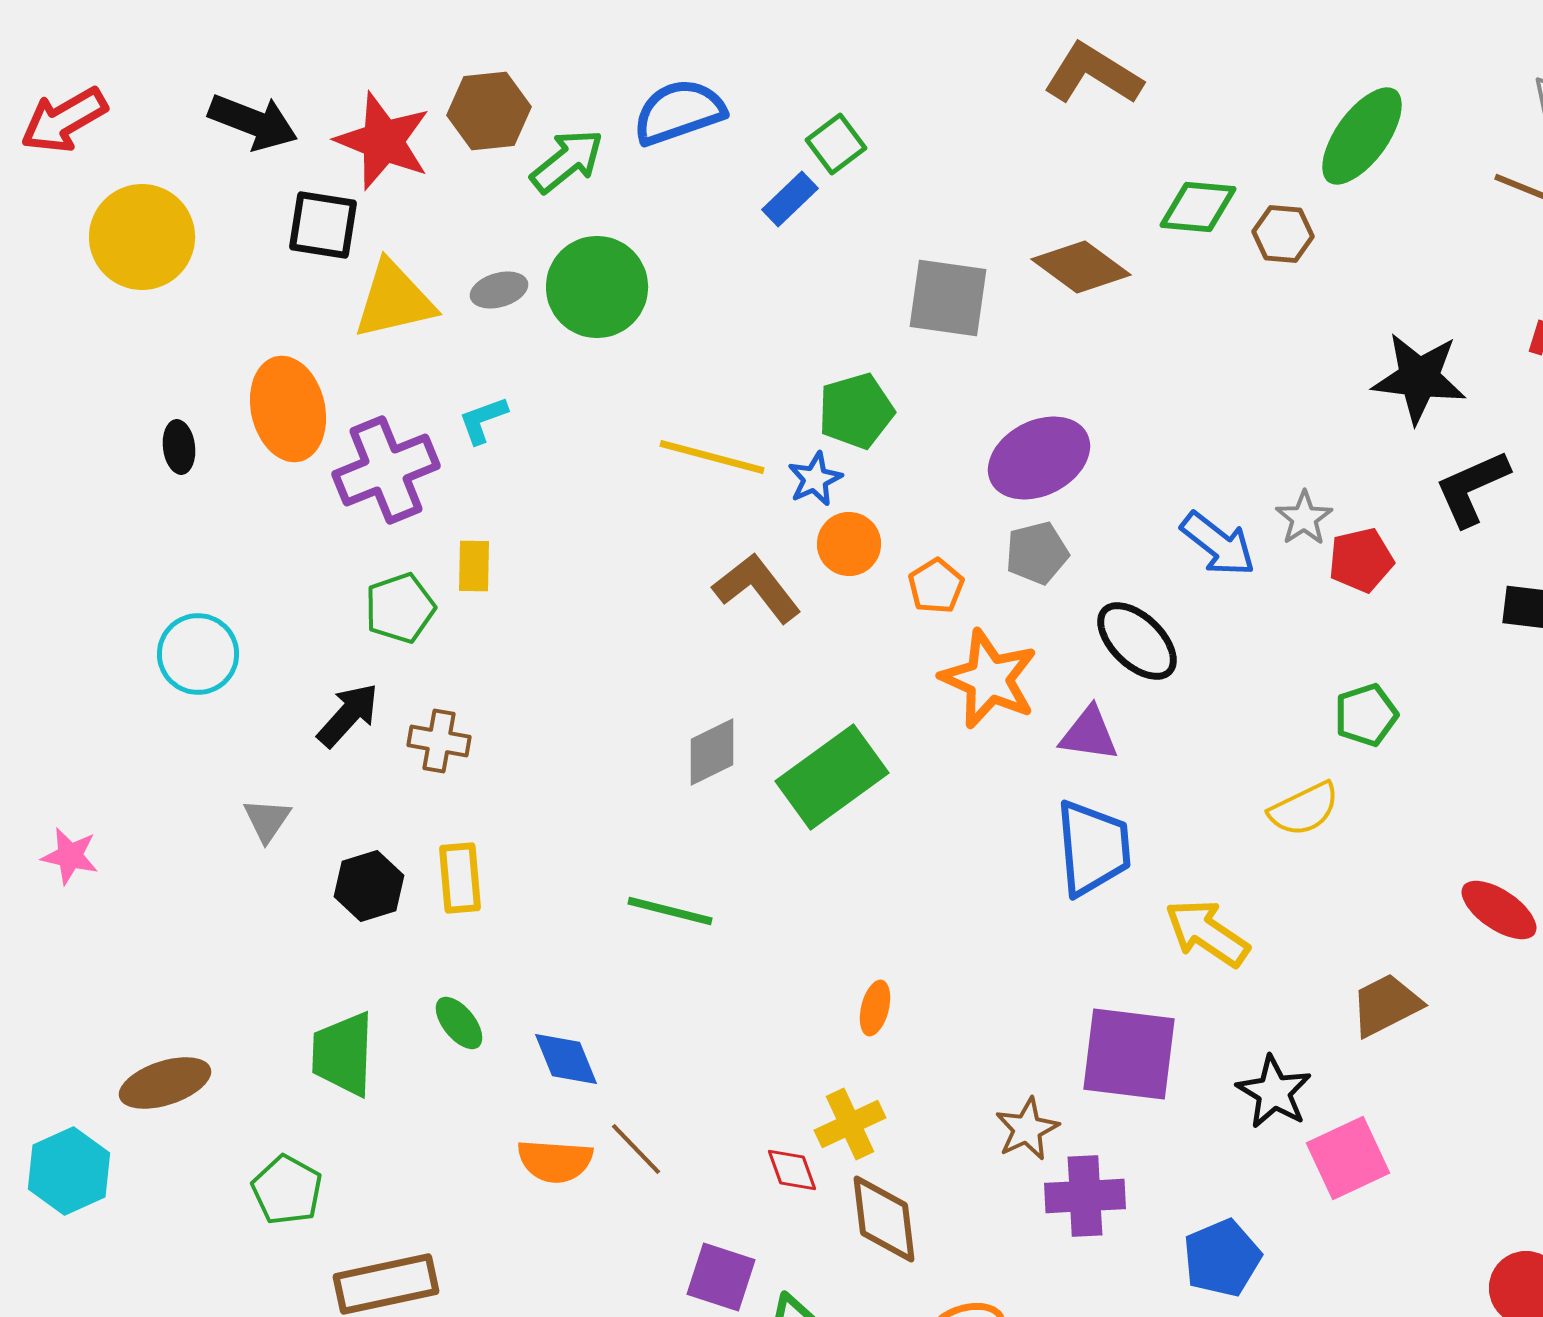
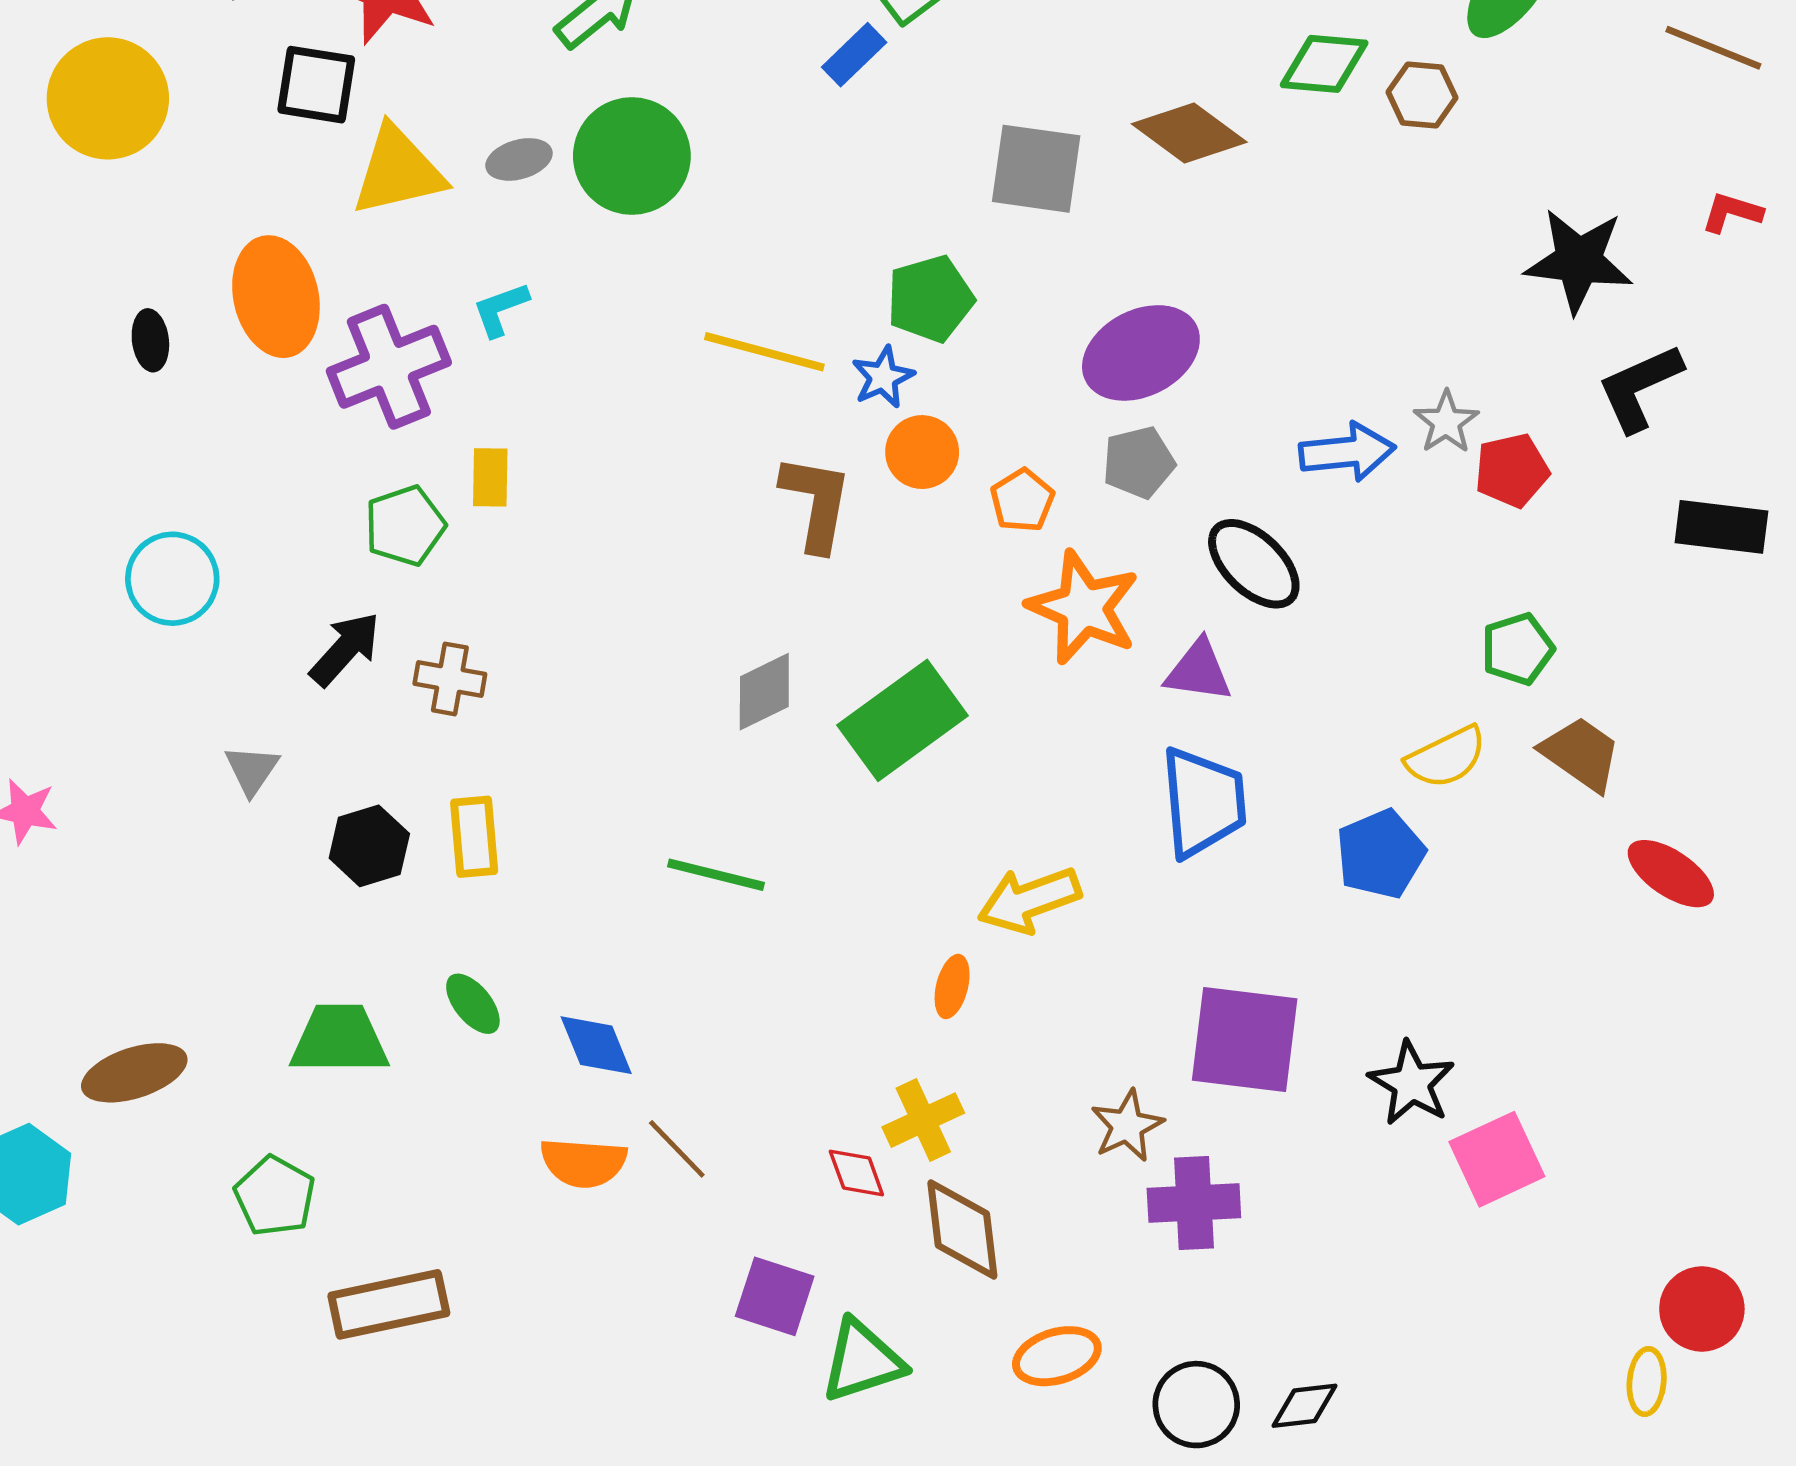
blue arrow: (1218, 544) -> (1347, 452), turned -44
brown L-shape: (757, 588) -> (816, 503), turned 48
yellow arrow: (1207, 933) -> (1029, 900), moved, turned -54
brown trapezoid: (1386, 1005) -> (1581, 754), moved, turned 62
green trapezoid: (343, 1054) -> (339, 1039), turned 88
blue pentagon: (1222, 1258) -> (1381, 854), moved

